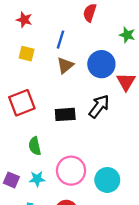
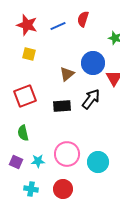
red star: (24, 20) -> (27, 25), size x1.5
blue line: (60, 40) -> (58, 26), moved, turned 49
brown triangle: (65, 65) -> (67, 74), moved
green semicircle: (35, 146) -> (23, 133), moved

